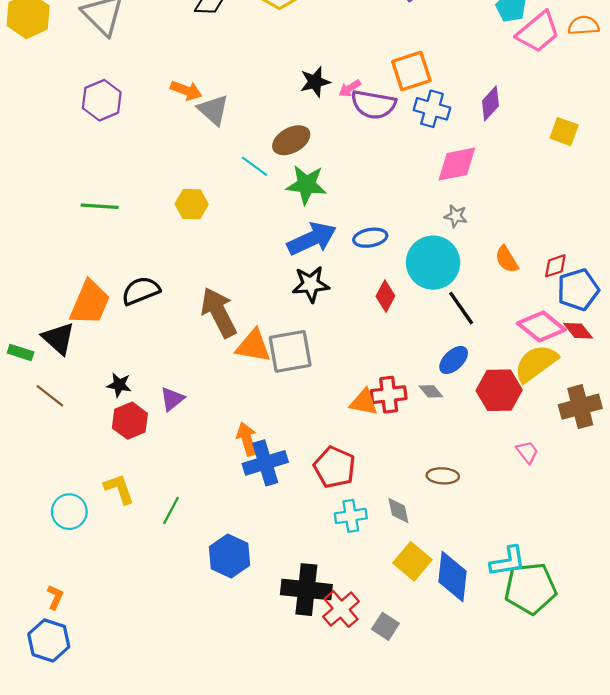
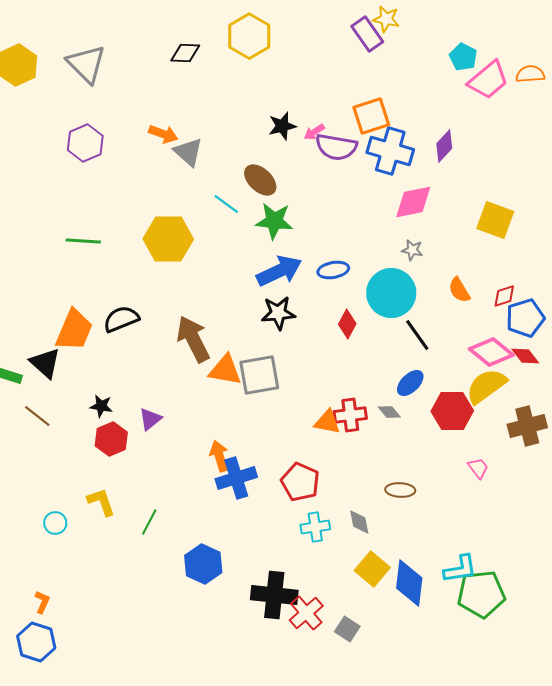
blue cross: (432, 109) -> (390, 151), size x1.4
yellow square: (564, 132) -> (495, 220), moved, size x1.4
brown ellipse: (291, 140) -> (260, 180), turned 72
yellow hexagon: (192, 204) -> (168, 239), size x1.6
cyan circle: (69, 512) -> (55, 523), size x0.7

